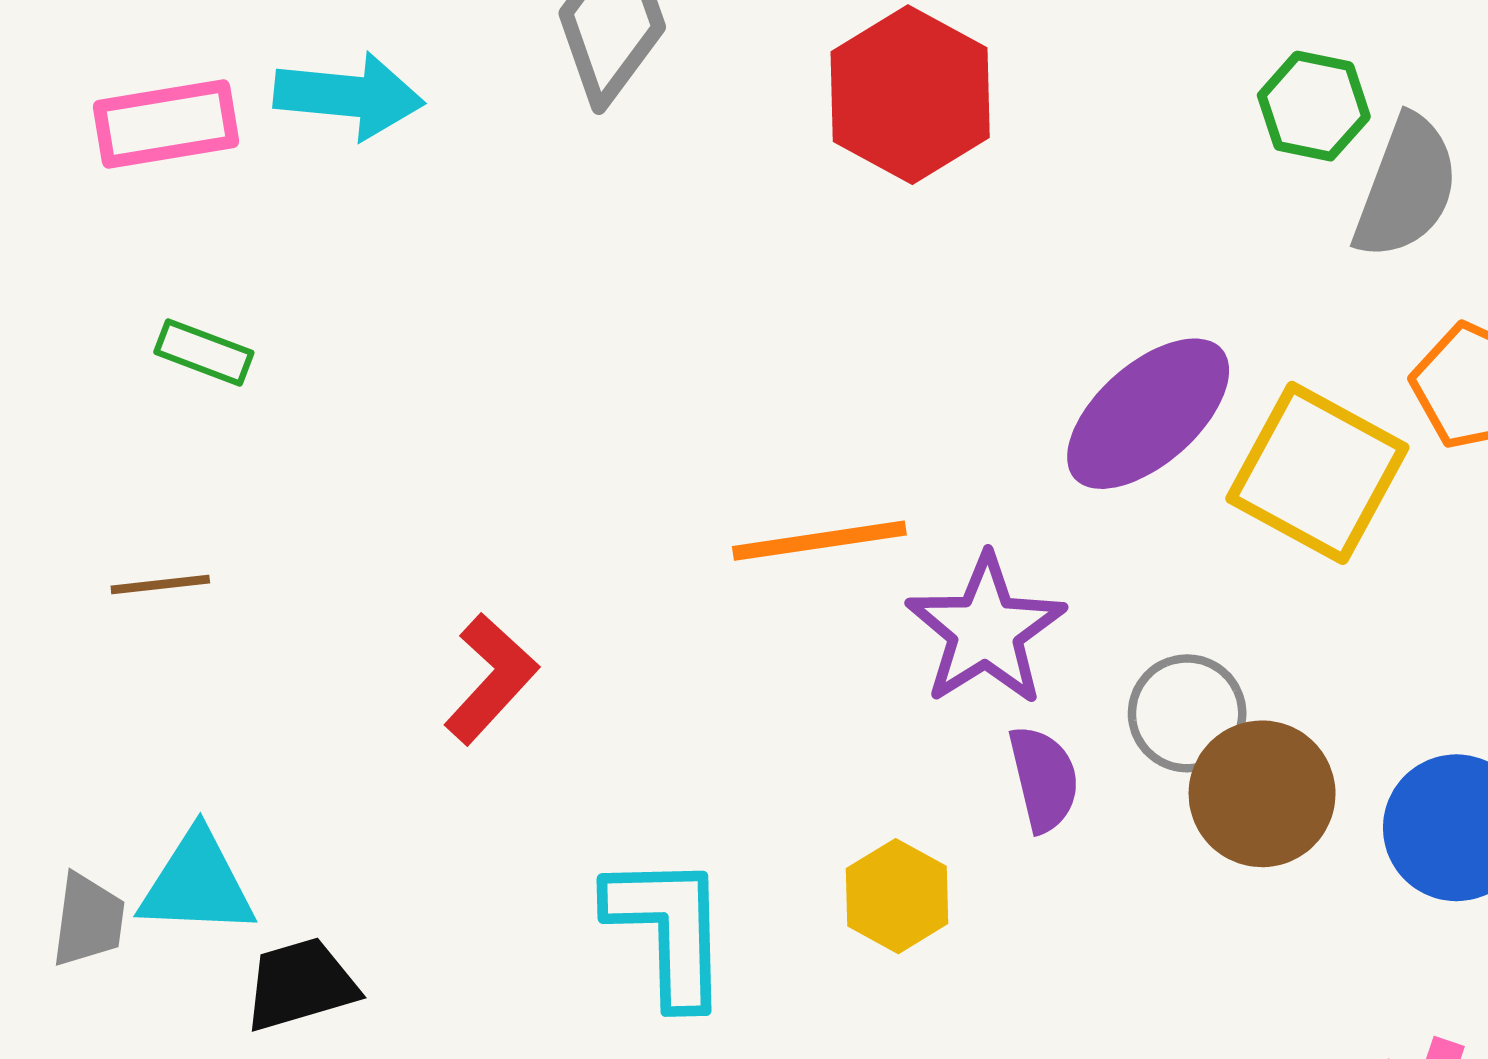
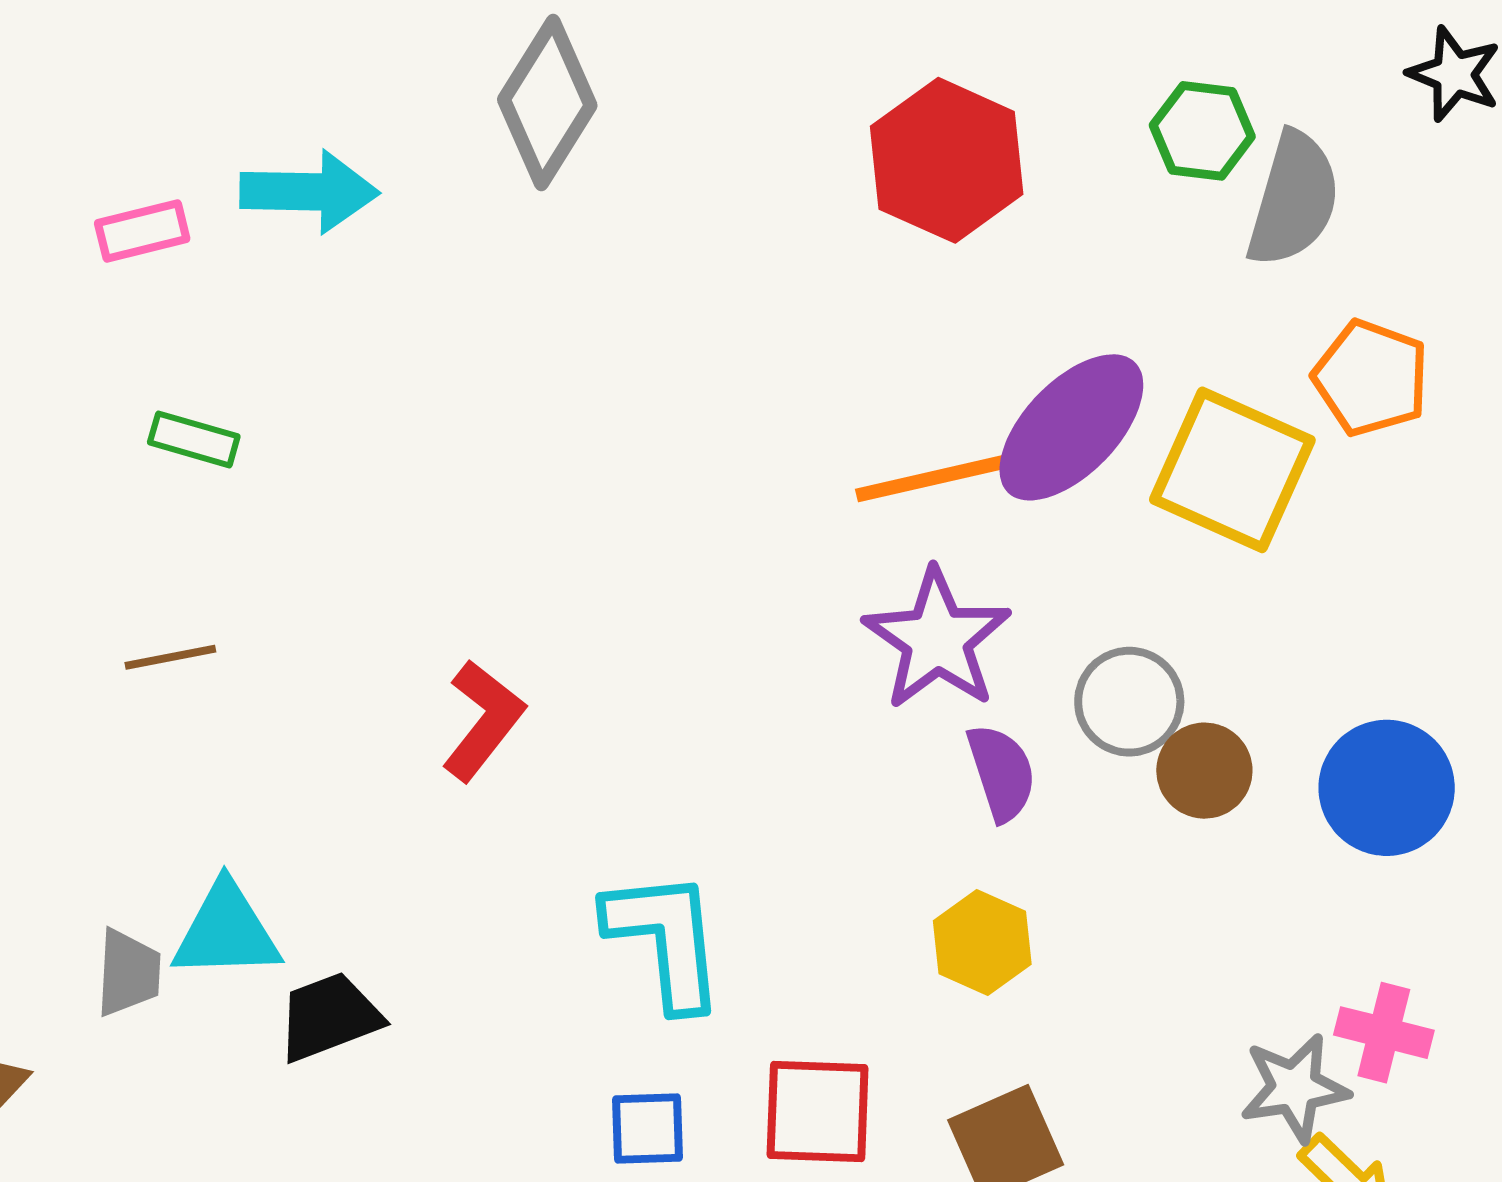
red hexagon: (910, 95) -> (947, 160), moved
pink rectangle: (166, 124) -> (142, 231), size x0.7
orange line: (819, 541) -> (935, 478), moved
brown circle: (1262, 794) -> (1204, 771), size x0.7
yellow hexagon: (897, 896) -> (982, 943), moved

